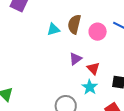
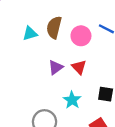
red triangle: (93, 68) -> (79, 67), moved

